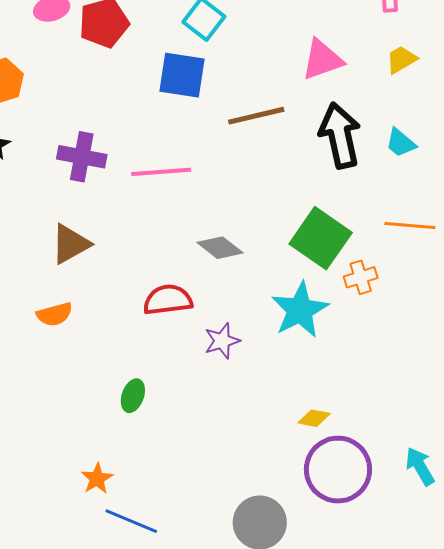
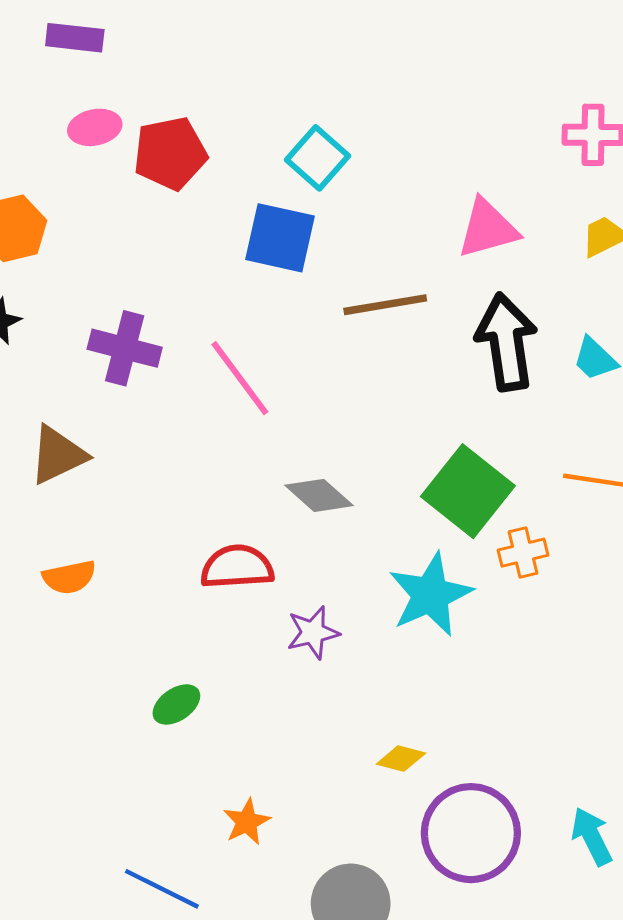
pink line: (161, 172) -> (240, 378), turned 54
brown triangle: (70, 244) -> (58, 455), moved
green ellipse: (133, 396) -> (176, 704), turned 32
yellow diamond: (314, 418) -> (401, 759), moved
orange star: (97, 479) -> (247, 822), moved

